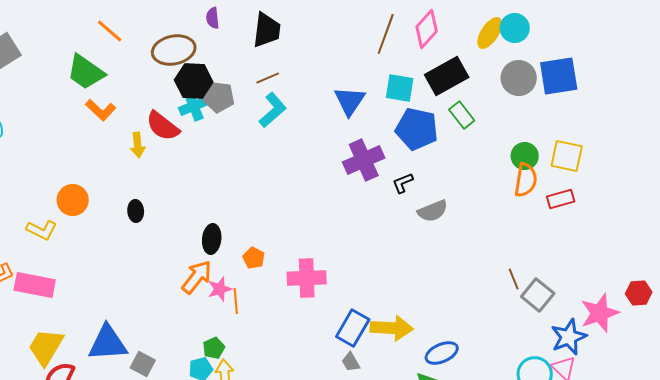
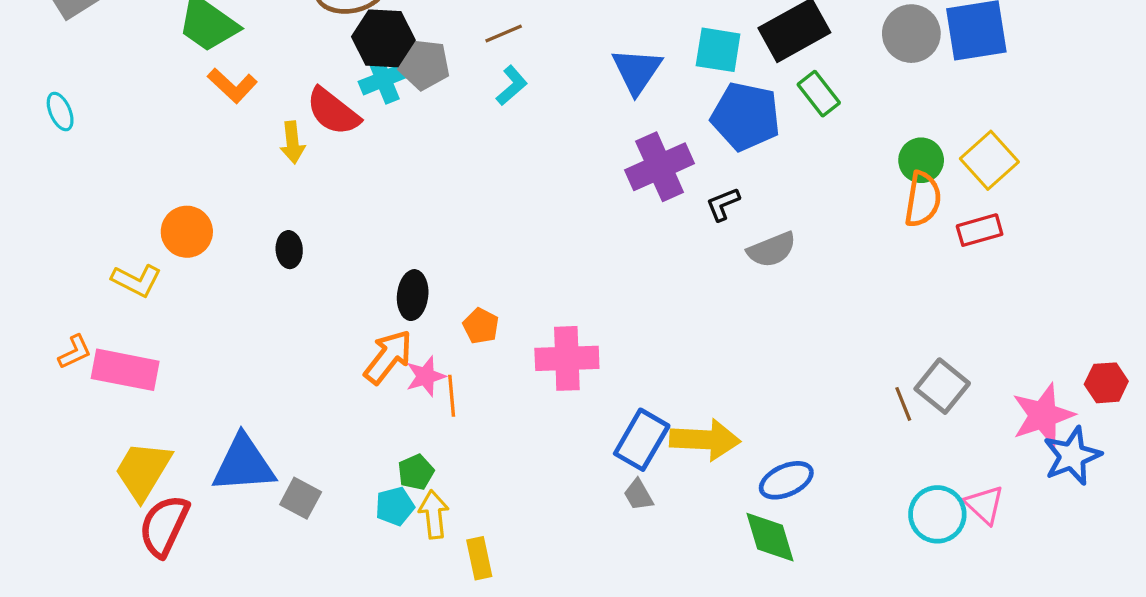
cyan L-shape: (273, 110) -> (512, 86), size x0.7
yellow square: (567, 156) -> (989, 160), turned 36
brown line: (514, 279) -> (903, 404), moved
blue star: (569, 337) -> (1072, 456), moved

